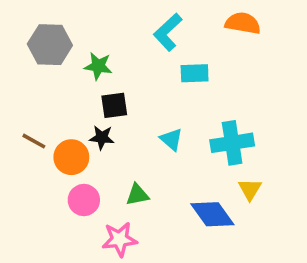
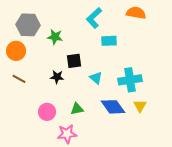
black square: (114, 105) -> (74, 61), moved
orange circle: (71, 157) -> (16, 51), moved
blue diamond: (212, 214) -> (113, 107), moved

